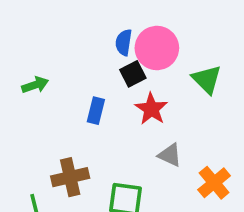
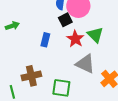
green triangle: (207, 79) -> (95, 35), moved
gray triangle: (170, 155) -> (85, 64), size x1.5

